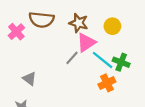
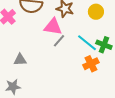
pink triangle: (86, 43) -> (53, 27), moved, turned 42
gray triangle: (29, 79) -> (20, 60), turned -40

